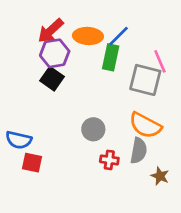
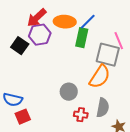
black square: (52, 79) -> (20, 46), moved
orange semicircle: (145, 125) -> (100, 77), moved, turned -85
red square: (32, 163) -> (23, 117), turned -35

